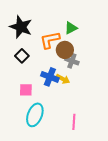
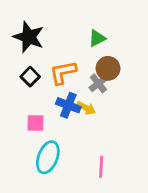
orange L-shape: (50, 40) -> (63, 72), moved
brown circle: (65, 50) -> (108, 68), moved
gray cross: (72, 61) -> (98, 83), turned 32

